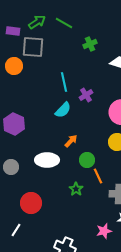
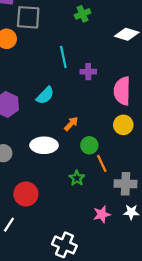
green cross: (90, 44) -> (83, 14), moved
purple cross: (86, 95) -> (88, 72), turned 32
cyan semicircle: (63, 110) -> (45, 95), moved
pink star: (104, 231) -> (102, 214), moved

